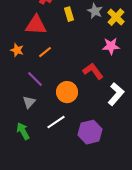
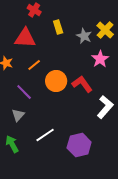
gray star: (95, 11) -> (84, 36), moved
pink star: (111, 46) -> (100, 59), turned -30
orange circle: (67, 92) -> (56, 81), moved

